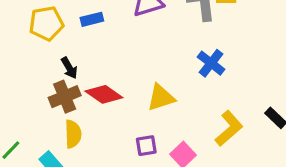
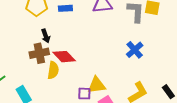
yellow triangle: (161, 98) -> (97, 85), moved
yellow semicircle: (73, 134) -> (53, 70), moved

